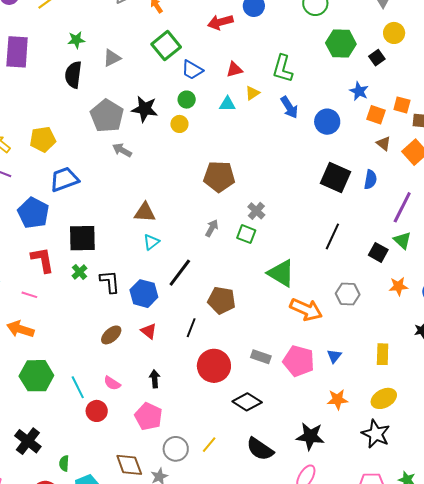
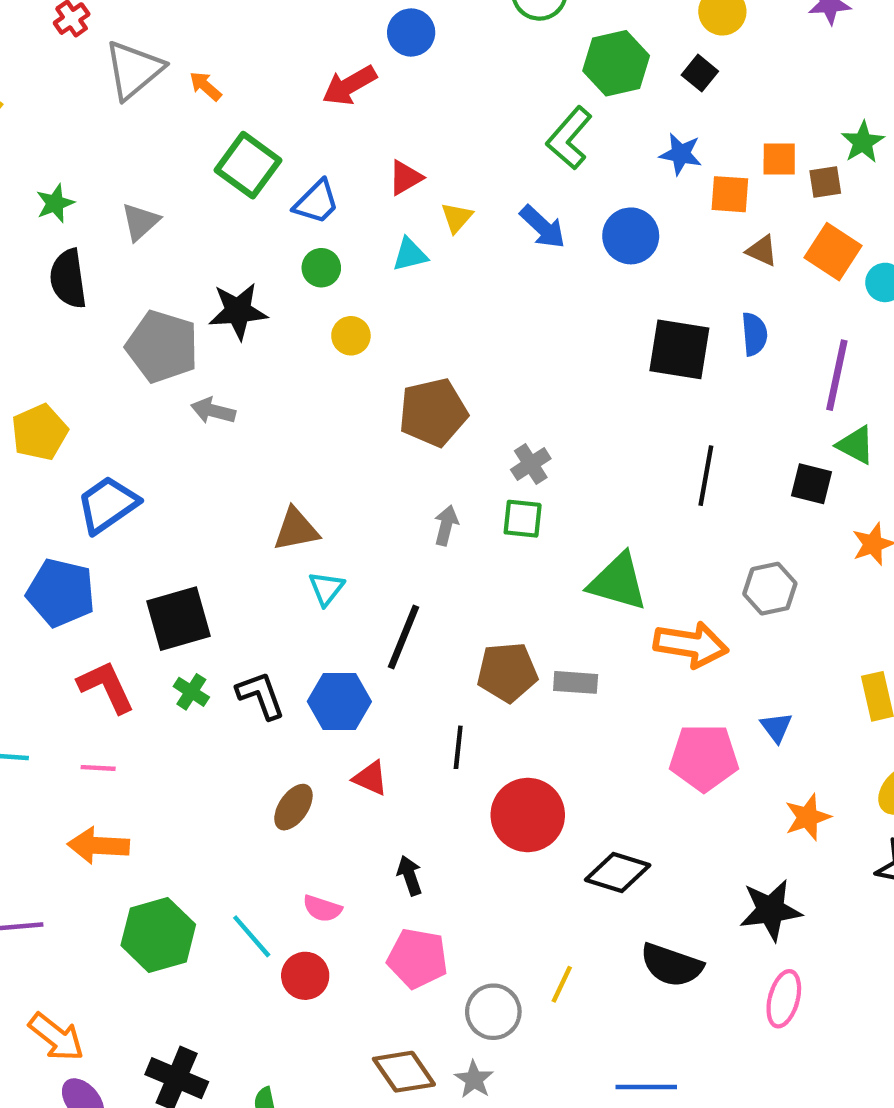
green L-shape: (283, 69) -> (569, 138), moved, turned 40
blue trapezoid: (192, 70) -> (317, 202), turned -60
yellow circle: (179, 124) -> (351, 336), moved
gray cross: (256, 211) -> (531, 464), turned 30
gray rectangle: (261, 357) -> (576, 682), moved

